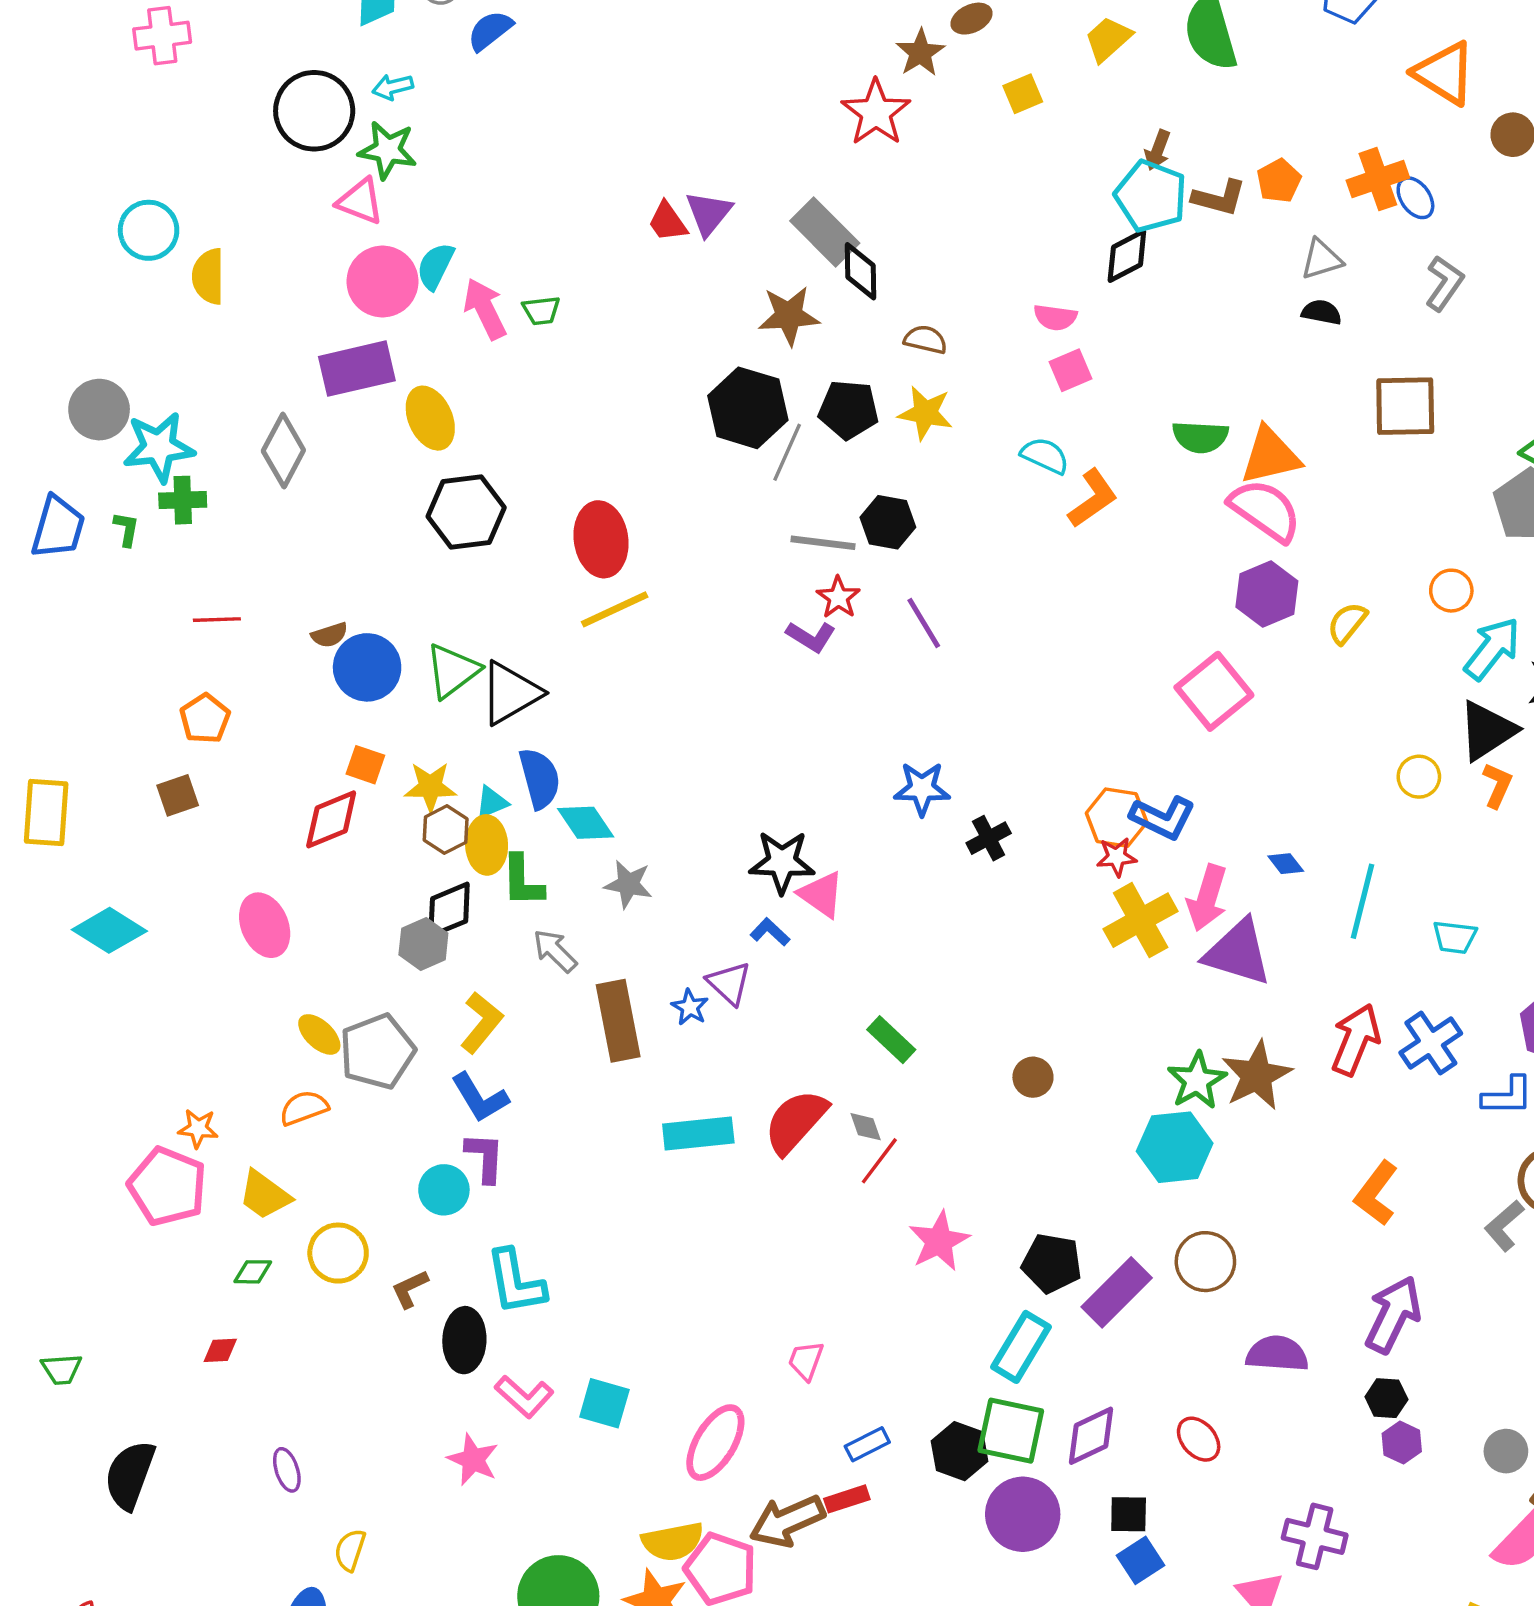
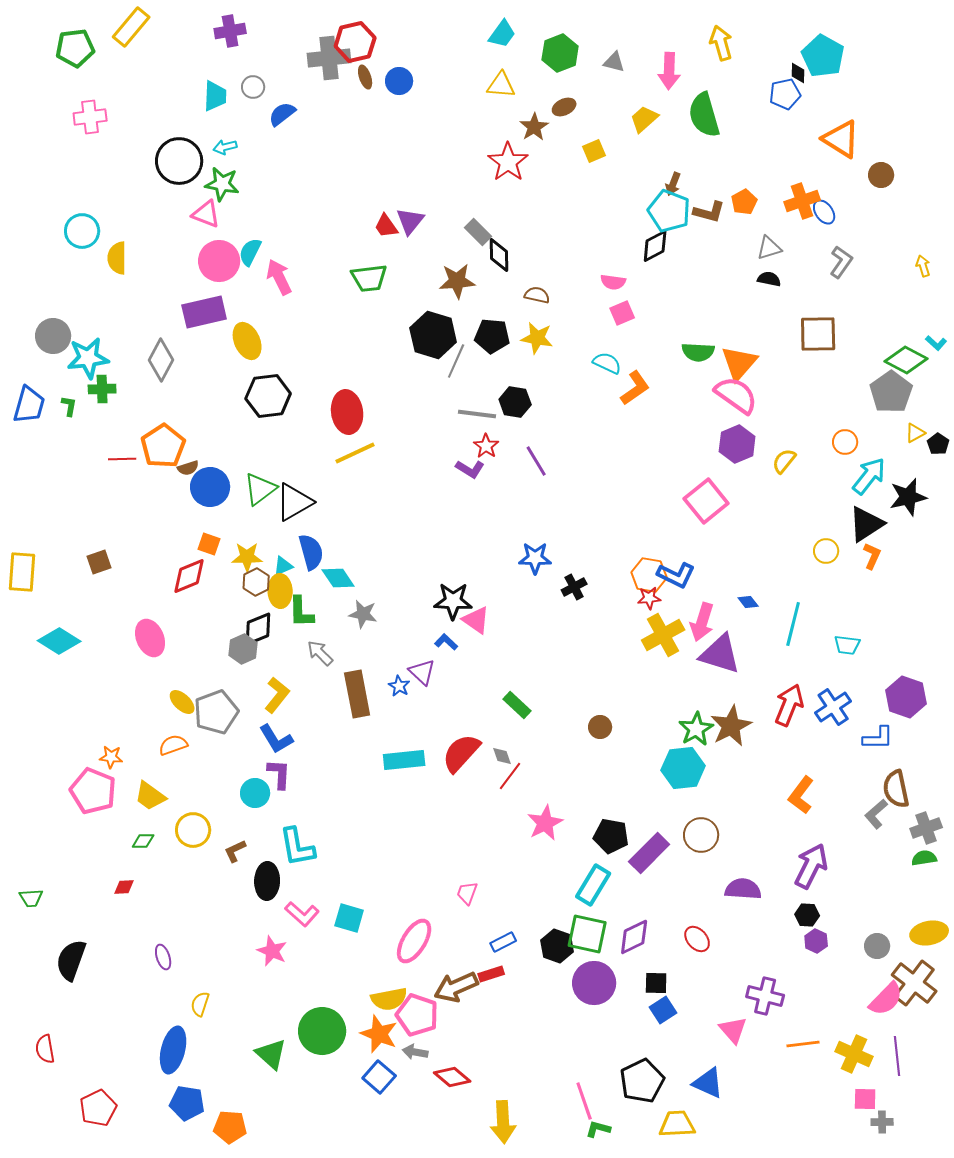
gray rectangle: (825, 232) -> (478, 232), size x0.7
green trapezoid: (541, 311) -> (369, 278), moved, size x1.6
orange triangle: (1270, 456) -> (739, 363), turned -36
orange pentagon: (205, 719) -> (163, 446), moved, size x1.5

